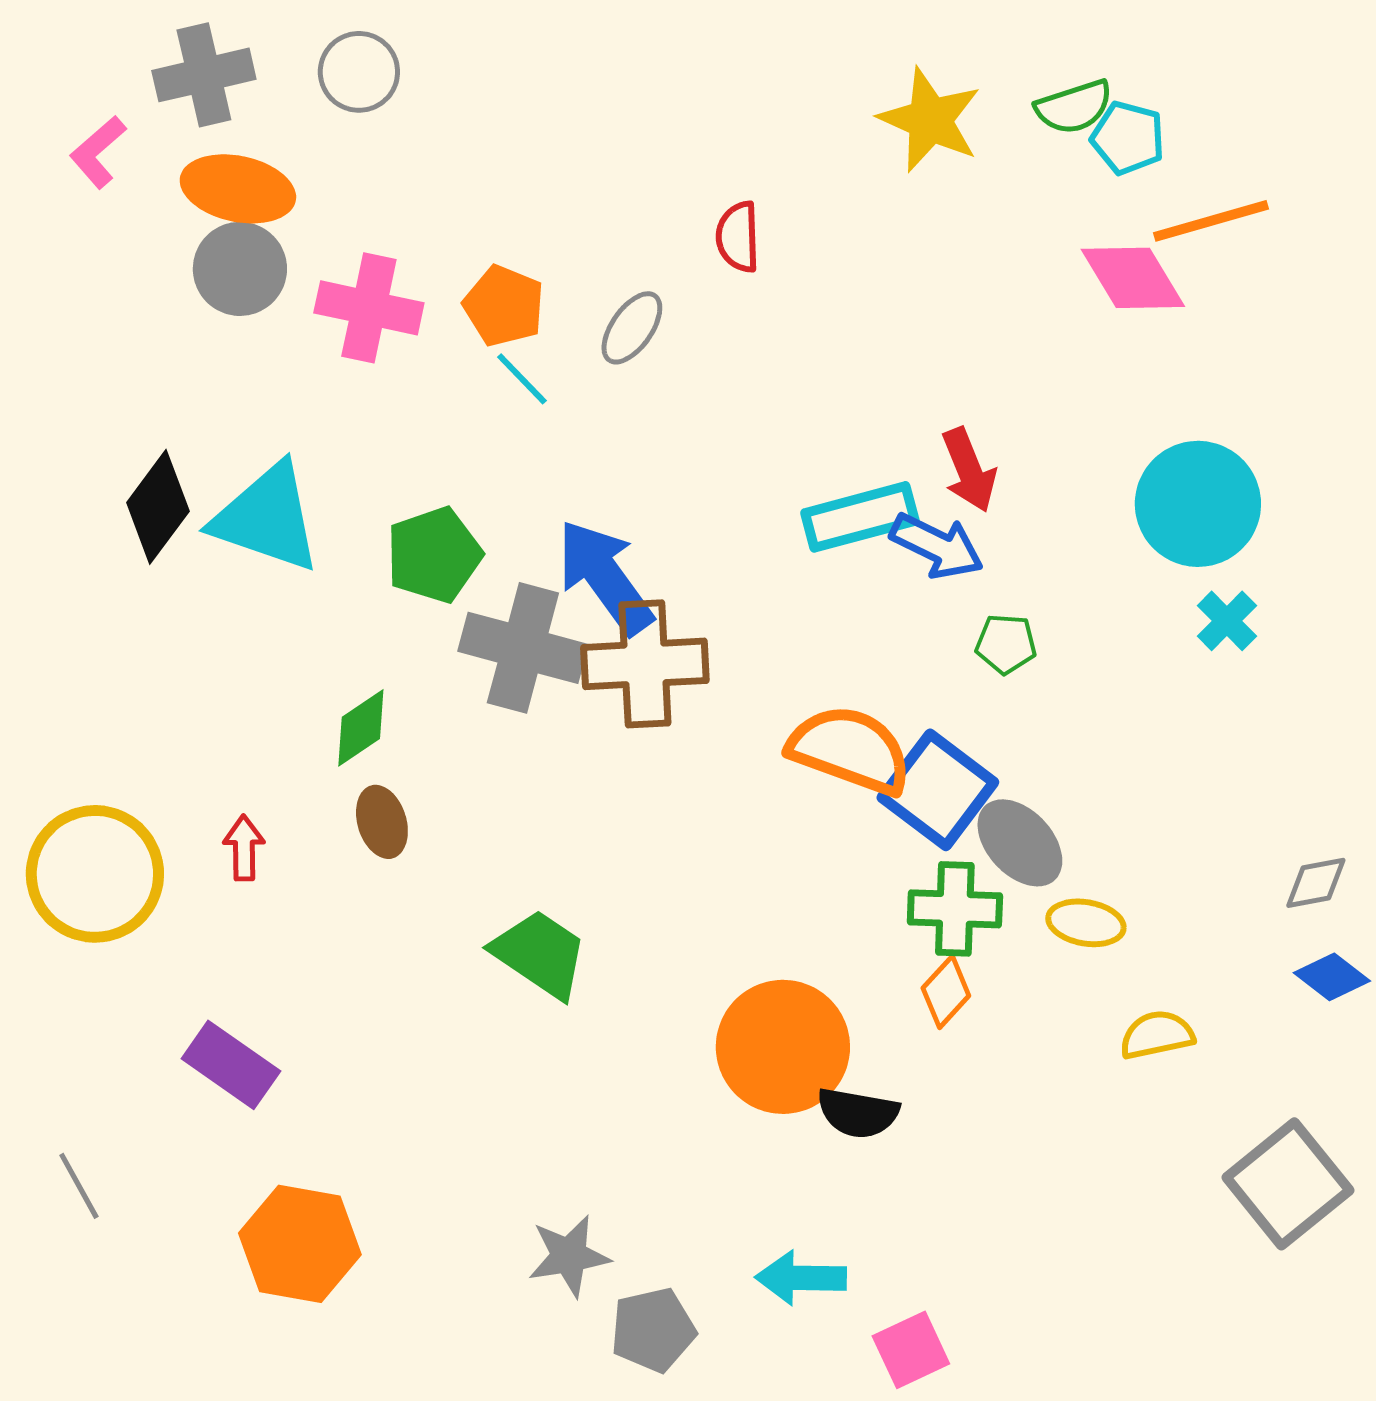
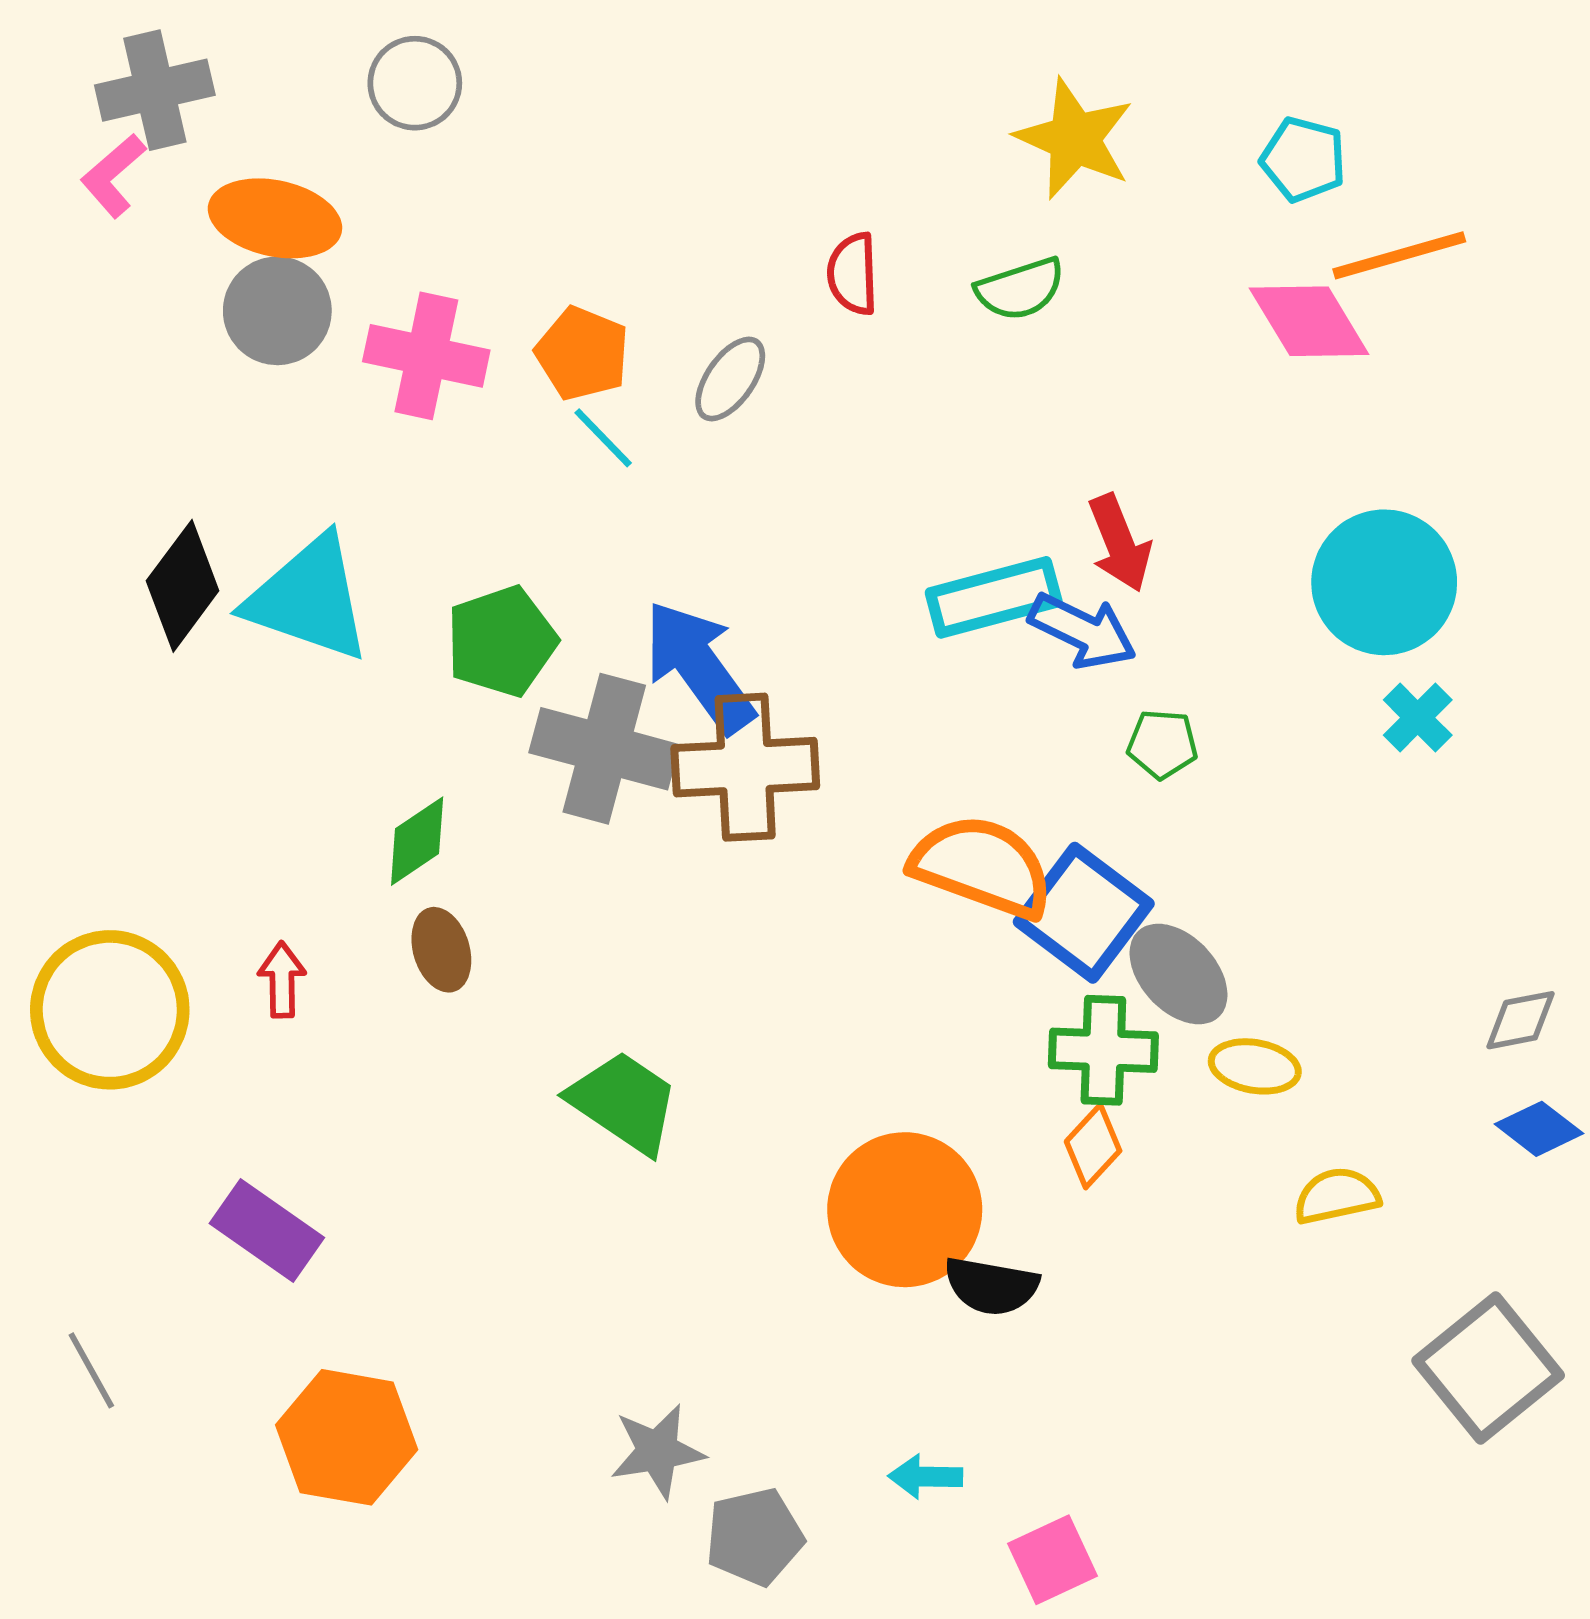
gray cross: (204, 75) -> (155, 90), moved
green semicircle: (1074, 107) -> (1020, 289), moved
cyan arrow: (801, 1278) -> (925, 1477), size x0.7

